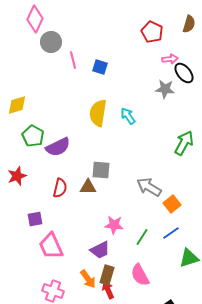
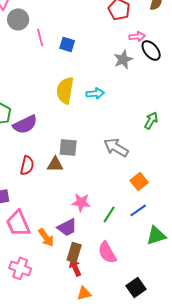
gray star: (165, 89) -> (123, 59), moved, turned -30
cyan arrow: (128, 116) -> (95, 93), turned 120
green arrow: (184, 143) -> (151, 120), size x0.7
gray arrow: (149, 187) -> (116, 147), moved
orange arrow: (88, 279) -> (46, 237), moved

